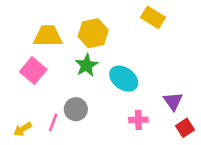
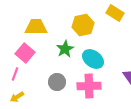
yellow hexagon: (93, 33) -> (83, 25), moved
pink cross: (138, 120) -> (89, 86), moved, size x1.6
pink line: (53, 123) -> (15, 74), moved

